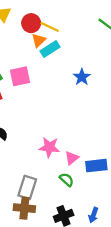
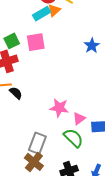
cyan rectangle: (50, 49) -> (42, 14), moved
green semicircle: (67, 180) -> (73, 138), size x1.5
brown cross: (24, 208) -> (34, 162), turned 30

